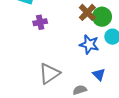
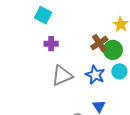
gray triangle: (49, 74) -> (62, 76), moved

